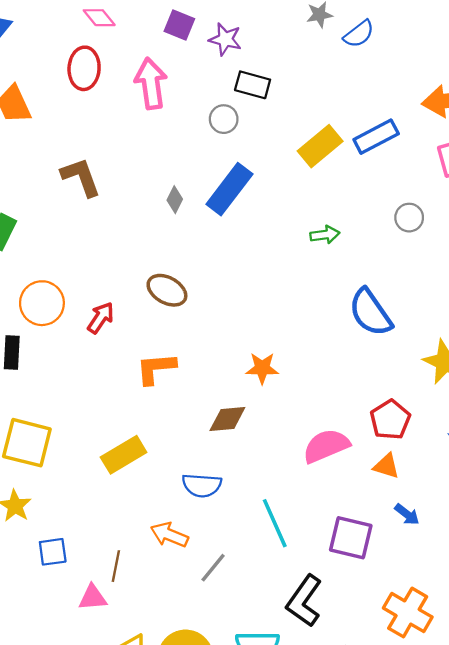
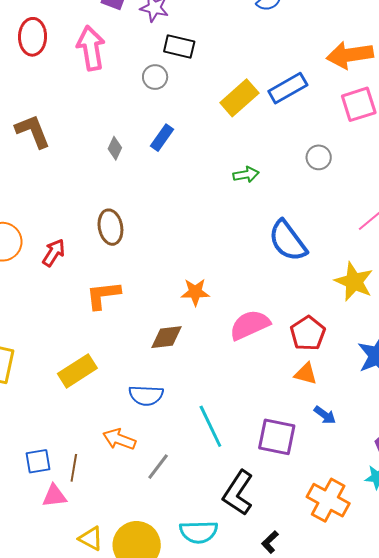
blue rectangle: (229, 189) -> (162, 138), size x0.6
brown ellipse: (167, 290) -> (110, 227), turned 52
pink semicircle: (326, 446) -> (250, 325), moved
blue square: (53, 552) -> (38, 461), moved

